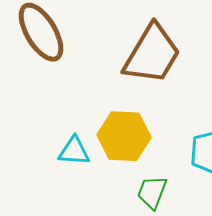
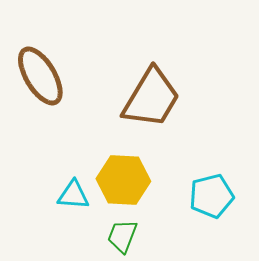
green trapezoid: (152, 192) -> (122, 236), moved

